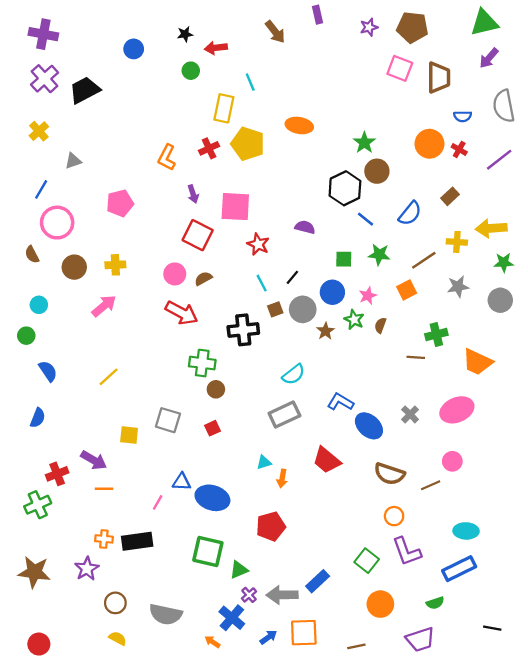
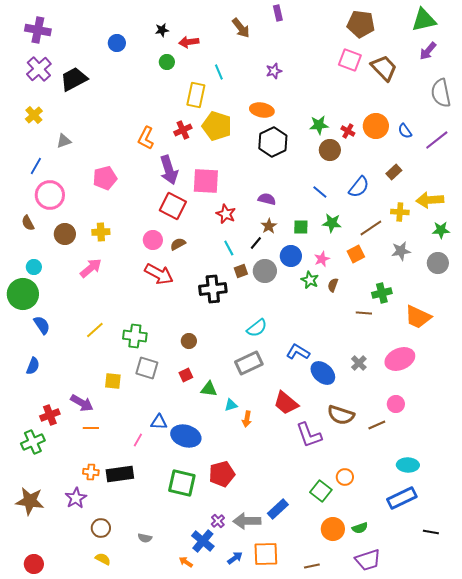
purple star: (369, 27) -> (274, 71), moved
brown trapezoid: (439, 78) -> (384, 68), turned -44
blue semicircle: (463, 116) -> (405, 131), moved, turned 56
green star: (364, 143) -> (319, 125), turned 30
red cross: (459, 149) -> (348, 131), moved
black hexagon: (345, 188) -> (273, 142), moved
purple arrow: (193, 194) -> (169, 170), size x1.8
brown star: (326, 331) -> (269, 226), moved
green circle: (26, 336) -> (23, 294), size x2.0
green cross: (202, 363) -> (135, 336), moved
orange circle: (394, 516) -> (345, 477), moved
red pentagon: (271, 526) -> (222, 474), moved
purple L-shape: (407, 552) -> (309, 435), moved
green triangle: (239, 570) -> (209, 389), moved, turned 30
green semicircle: (435, 603) -> (360, 528), moved
gray semicircle: (166, 614) -> (145, 538), size x0.5
black line: (492, 628) -> (431, 532), moved

